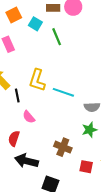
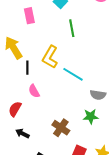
green line: (57, 37) -> (72, 28), moved
black arrow: (27, 161) -> (22, 133), size x0.6

